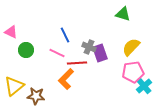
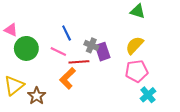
green triangle: (123, 14) -> (138, 11), moved
green circle: (26, 50) -> (26, 48), size x1.5
cyan cross: (144, 86) -> (148, 95), moved
brown star: (36, 96) -> (37, 96), turned 30

